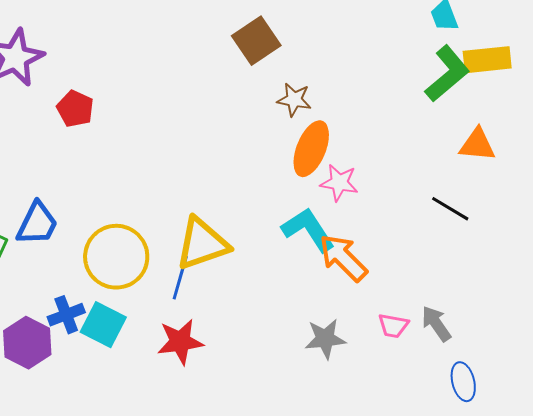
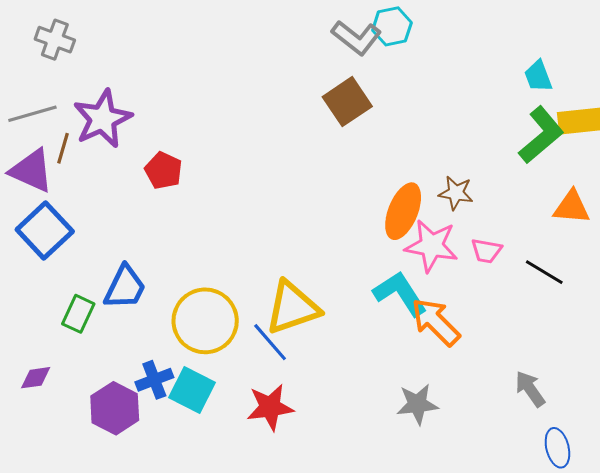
brown star: (294, 100) -> (456, 193), moved
pink star: (339, 183) -> (432, 246), size x1.4
blue line: (180, 278) -> (270, 342), turned -57
pink trapezoid: (393, 326) -> (486, 251), moved

